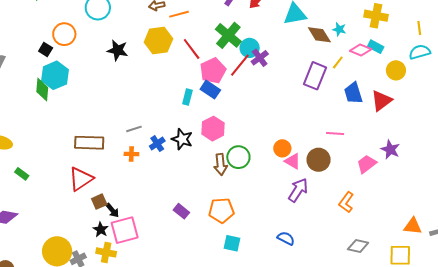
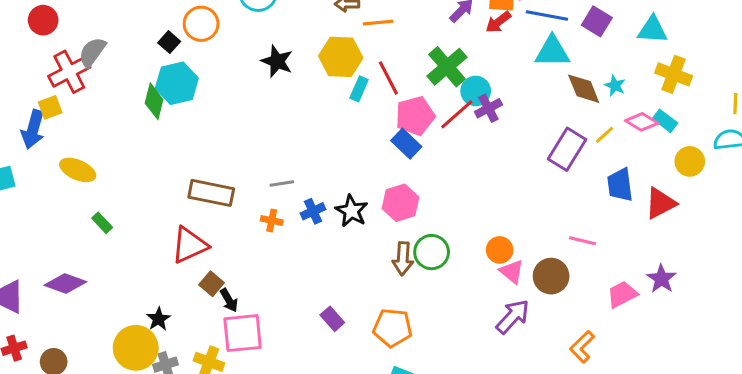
cyan rectangle: (187, 97) -> (359, 89), moved
brown square: (99, 202) -> (211, 284), turned -35
black star: (101, 230) -> (158, 319), moved

